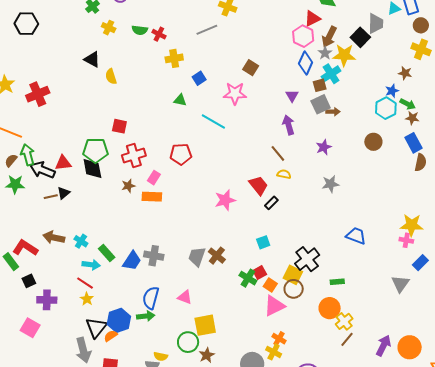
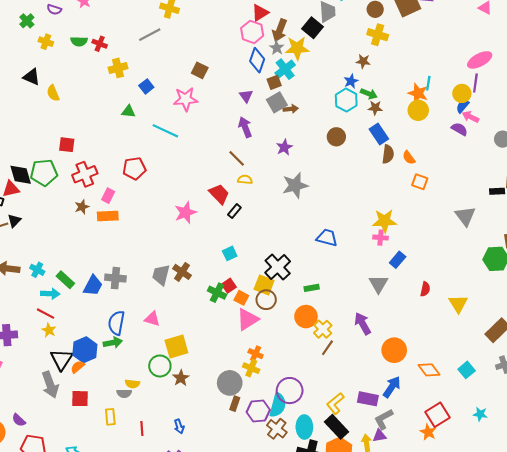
black diamond: (92, 169) -> (21, 175), moved
gray star: (330, 184) -> (295, 185), size x1.4
purple arrow: (383, 346) -> (363, 324), moved, turned -50

